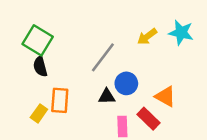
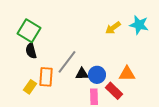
gray line: (103, 57) -> (67, 62), moved
blue circle: (126, 83) -> (97, 75), moved
orange triangle: (165, 96) -> (127, 74), turned -30

